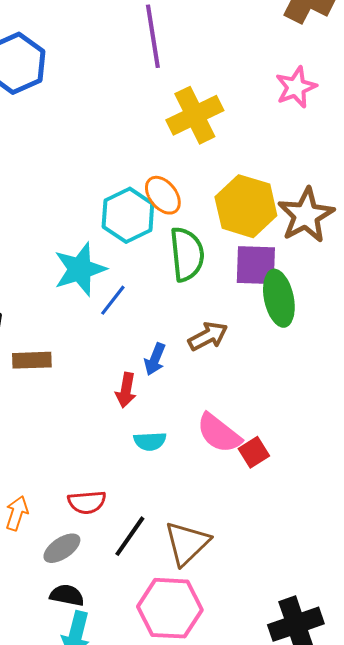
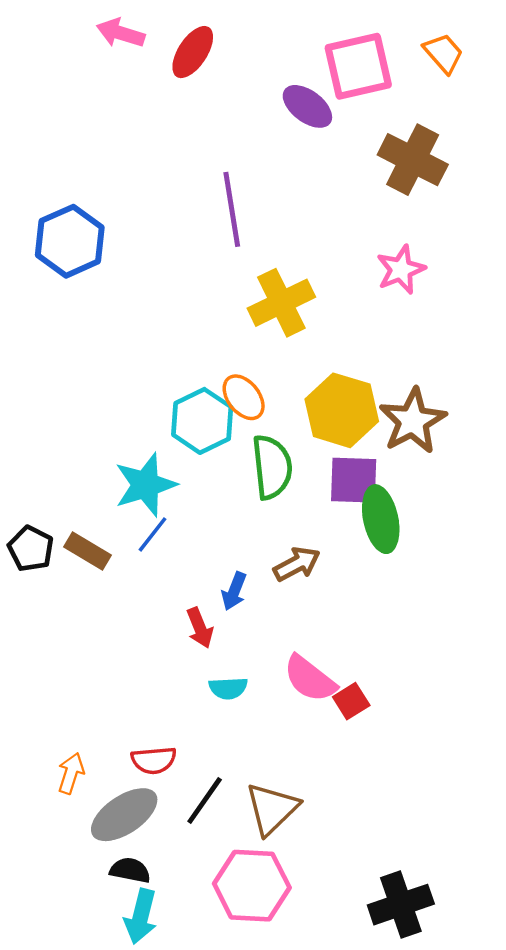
blue line: (113, 300) -> (153, 534), moved
brown rectangle: (32, 360) -> (87, 551), moved, turned 33
red arrow: (126, 390) -> (200, 628), turned -32
gray ellipse: (62, 548) -> (124, 815), size x1.5

